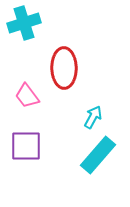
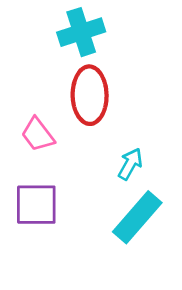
cyan cross: (24, 23) -> (81, 32), moved

